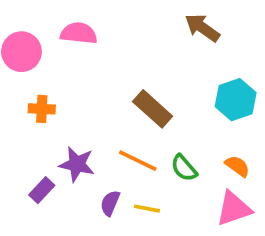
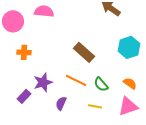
purple star: (77, 164) -> (43, 82), turned -30
yellow line: (147, 209) -> (95, 106), moved

